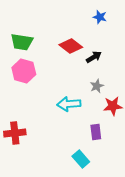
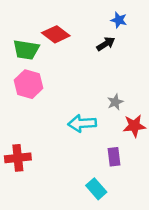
red diamond: (71, 46) -> (56, 34), moved
black arrow: (94, 57) -> (106, 44), moved

